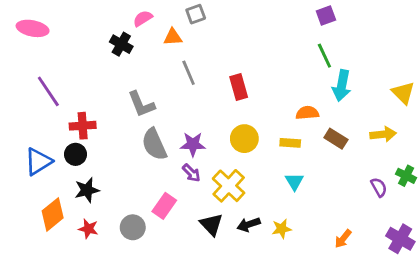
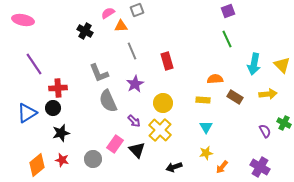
pink semicircle: (143, 18) -> (108, 13), moved
cyan arrow: (342, 86) -> (254, 64), moved
yellow circle: (244, 139) -> (163, 103), moved
purple star: (193, 144) -> (135, 84), moved, turned -30
orange diamond: (53, 214) -> (37, 165), moved
black triangle: (211, 224) -> (137, 150), moved
black arrow: (249, 224) -> (174, 167), moved
yellow star: (282, 229) -> (206, 153), moved
orange arrow: (343, 239) -> (222, 167), moved
purple cross: (400, 239) -> (260, 167), moved

